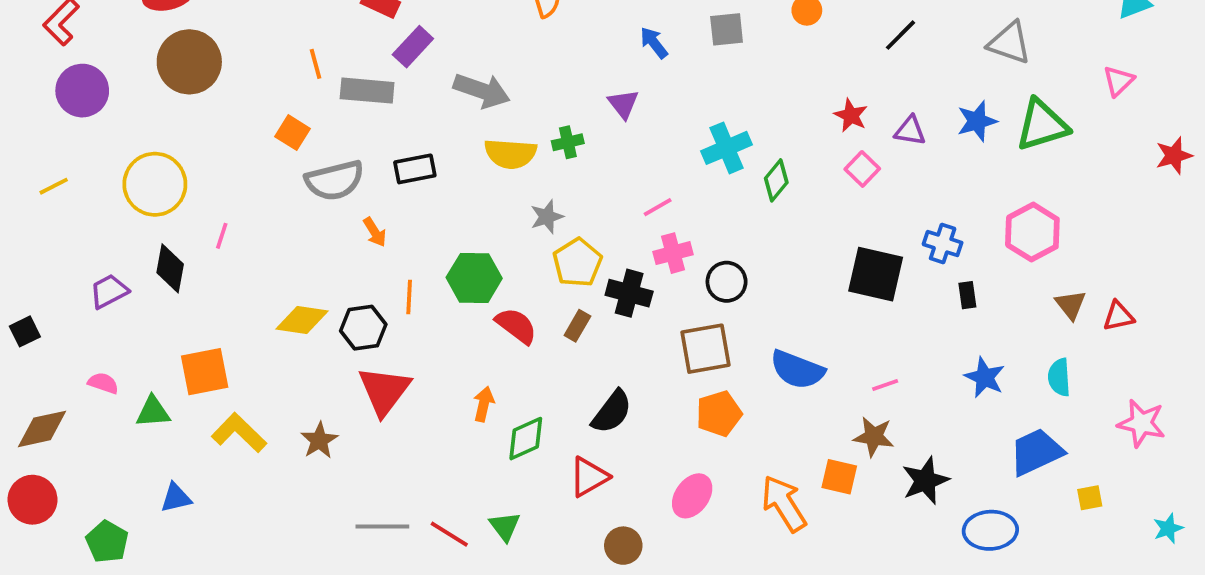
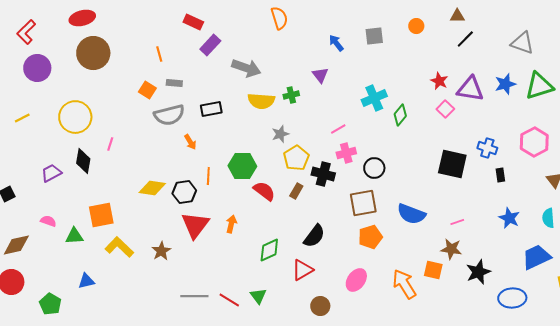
gray rectangle: (367, 91) -> (174, 83), moved, size x0.6
purple triangle: (910, 131) -> (470, 89), size x1.6
orange arrow: (484, 404) -> (231, 224), moved

